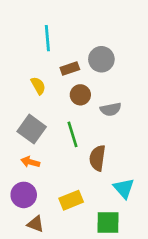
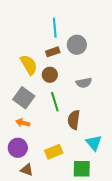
cyan line: (47, 38) -> (55, 28), moved
yellow semicircle: (38, 86) -> (29, 65), size x1.5
brown circle: (80, 95) -> (50, 75), moved

